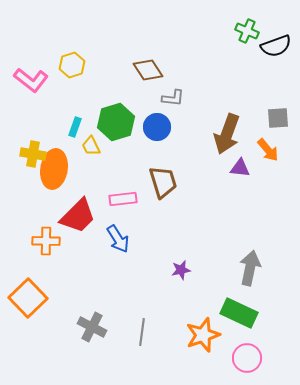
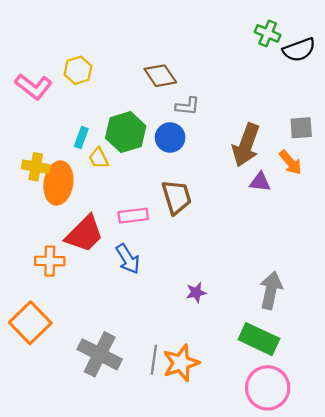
gray cross: (92, 327) -> (100, 354), size x1.4
orange star: (203, 335) -> (181, 363), moved
pink circle: (247, 358) -> (268, 388), size x1.4

